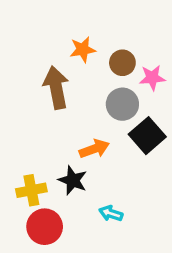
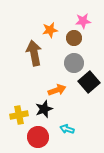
pink star: (152, 78) -> (83, 21), moved
black star: (73, 180) -> (44, 109), turned 30
red circle: (45, 227) -> (38, 137), moved

